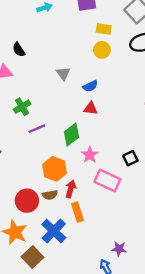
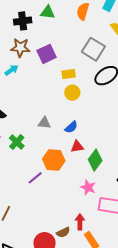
gray triangle: (63, 73) -> (44, 123), turned -32
green cross: (22, 107) -> (17, 142), moved
green diamond: (71, 135) -> (95, 160), moved
orange hexagon: (55, 169) -> (54, 160), moved

